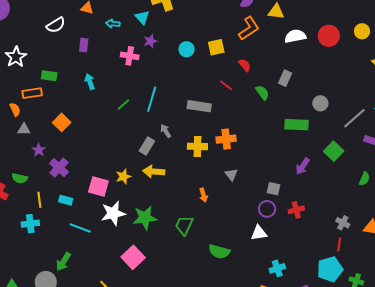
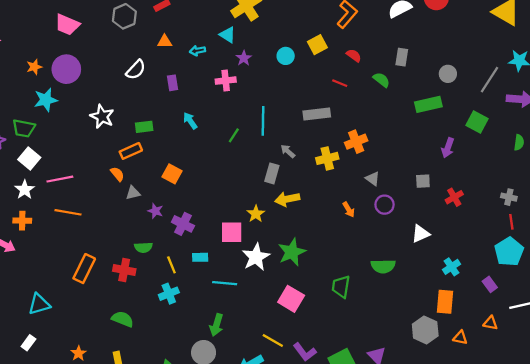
purple circle: (267, 209) -> (385, 205), moved
green trapezoid: (184, 225) -> (341, 287), moved

